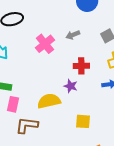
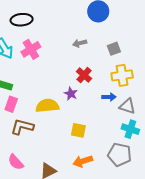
pink cross: (45, 44) -> (31, 49), moved
red cross: (81, 66) -> (84, 75), turned 35

